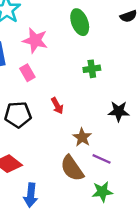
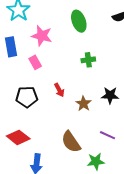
brown star: (82, 137) -> (83, 104), moved
purple line: (102, 159) -> (107, 135), moved

